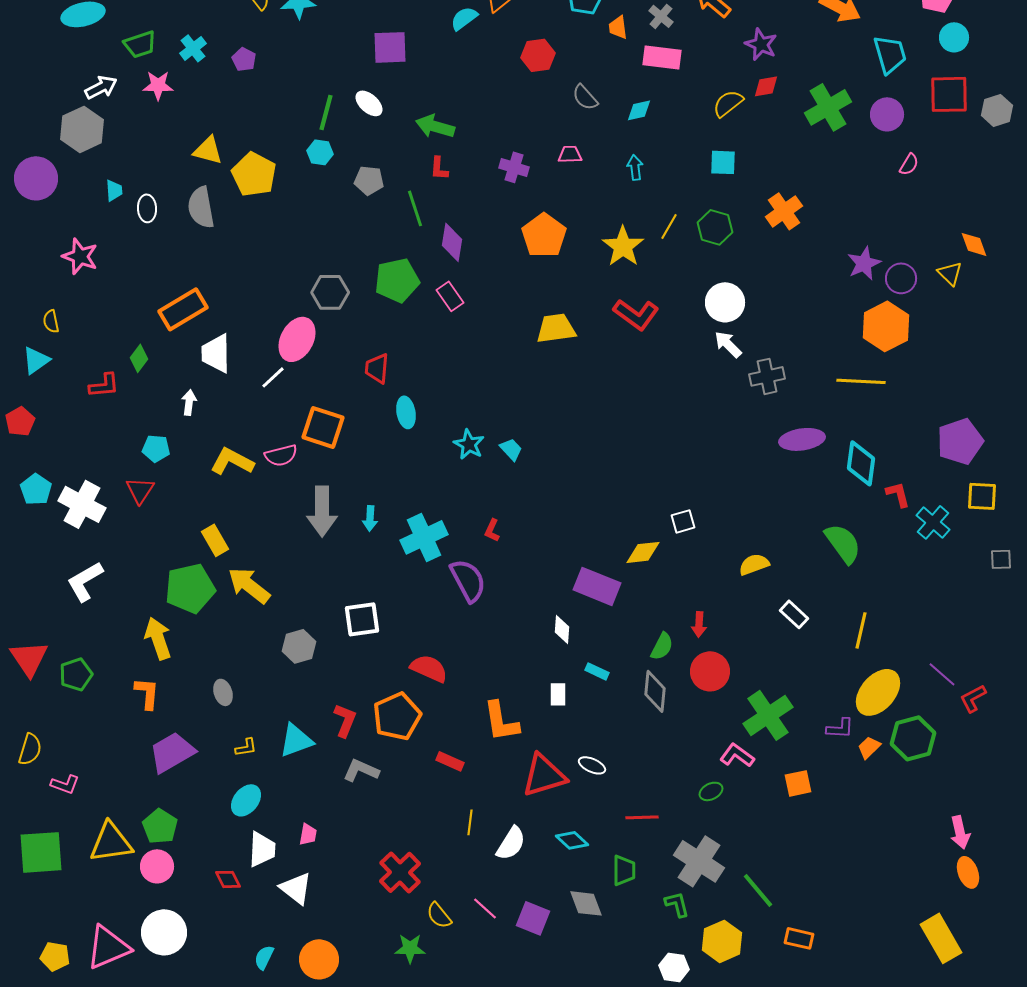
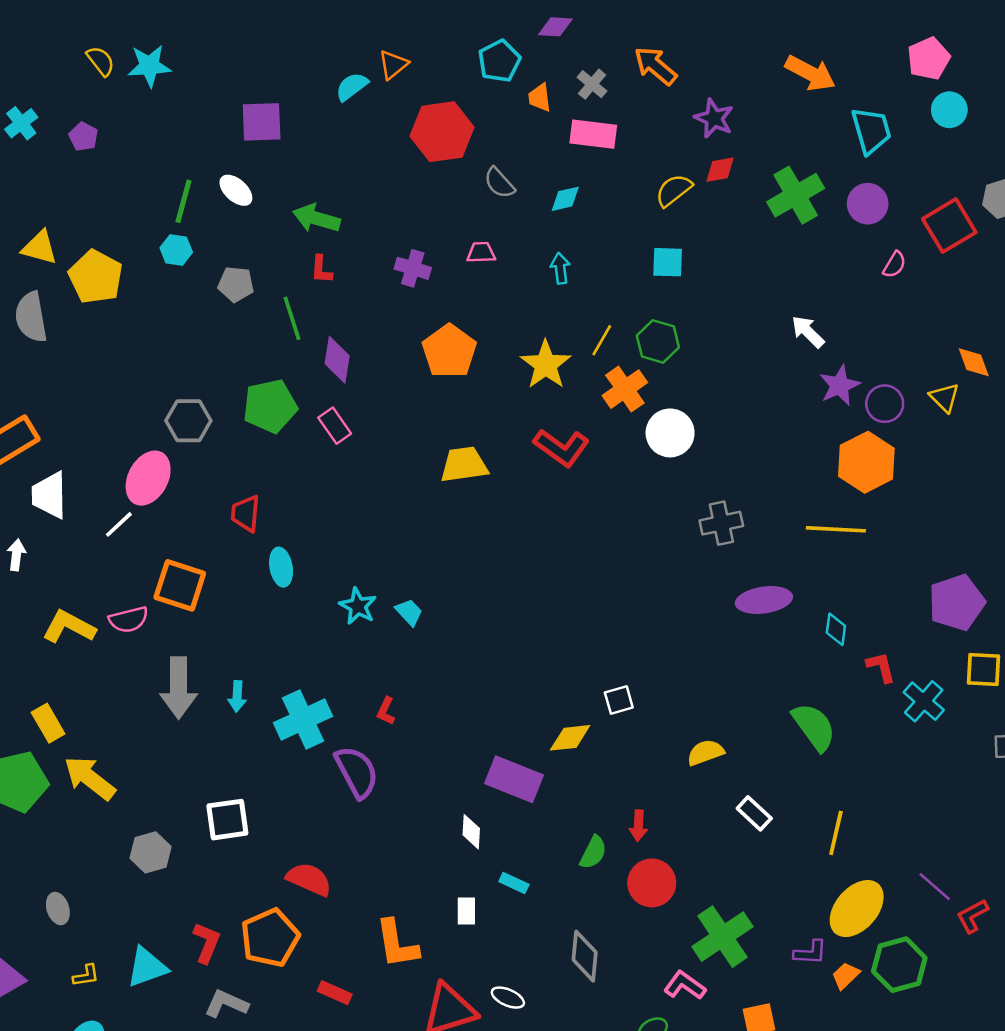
red hexagon: (538, 55) -> (442, 132), size x1.5
red square: (949, 94) -> (949, 226), moved, turned -30
orange cross: (784, 211) -> (625, 389), moved
white arrow: (728, 344) -> (808, 332), moved
cyan diamond: (861, 463) -> (836, 629), size x0.6
gray diamond: (655, 691) -> (585, 956), moved

